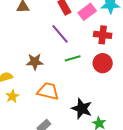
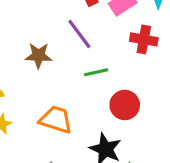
brown star: (35, 62) -> (38, 56), moved
red circle: (103, 63) -> (125, 105), moved

